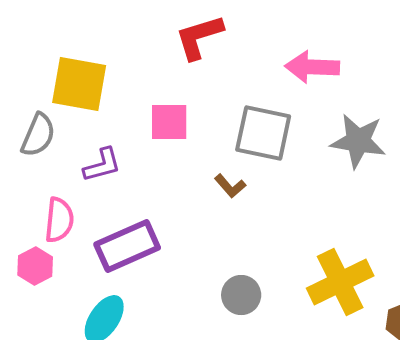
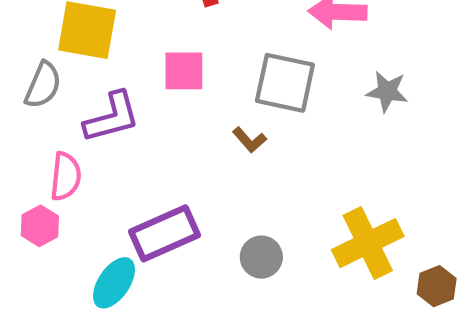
gray star: (358, 141) -> (387, 91), size x0.7
purple L-shape: (102, 165) -> (112, 117), size x1.4
purple rectangle: (127, 246) -> (165, 233), moved

